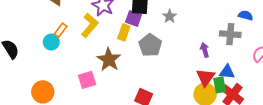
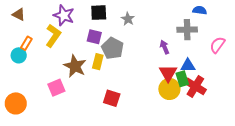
purple square: (133, 18) -> (94, 37), moved
yellow rectangle: (124, 32) -> (98, 62), moved

